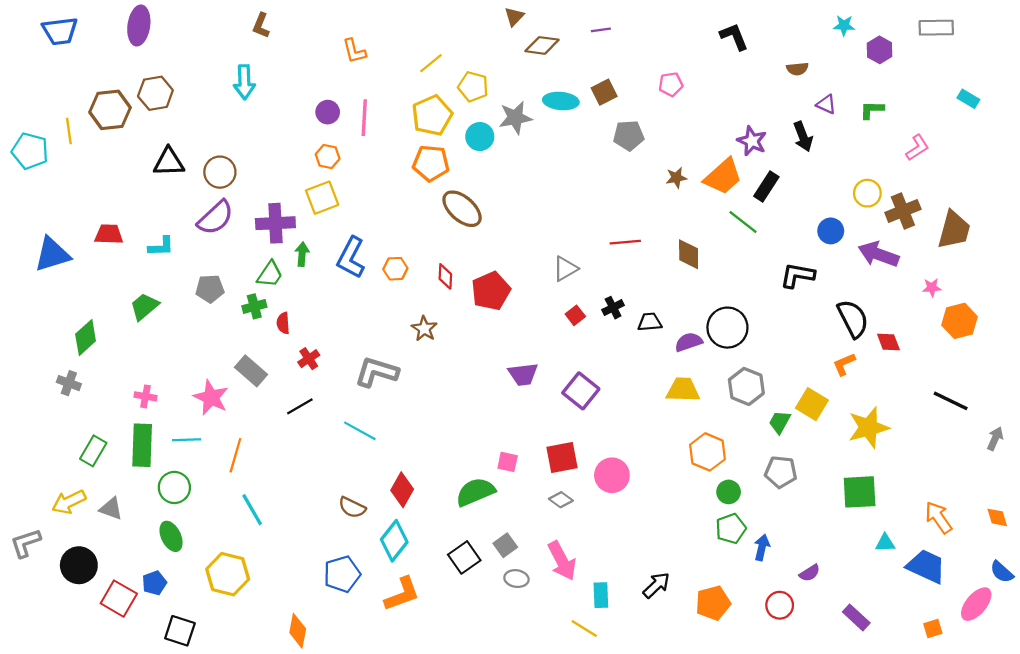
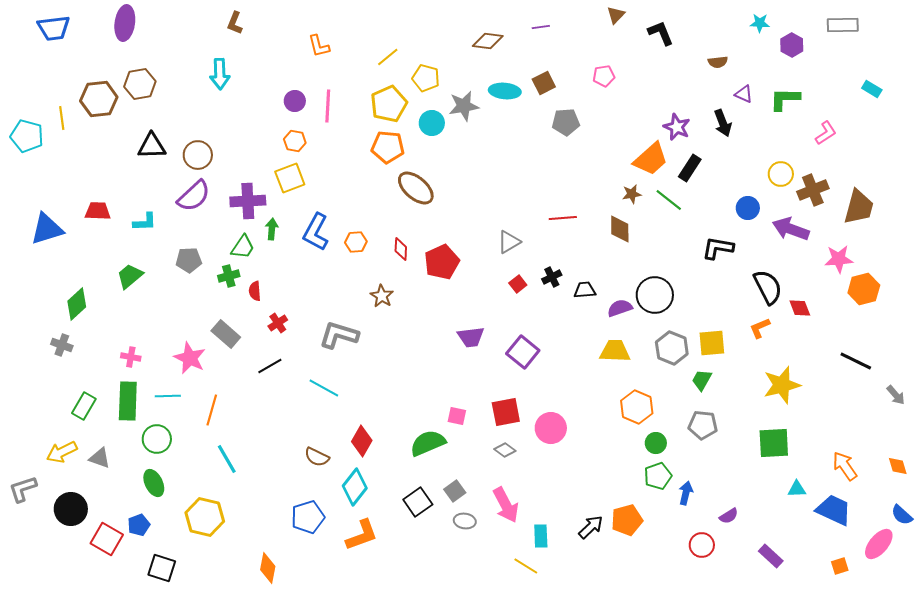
brown triangle: (514, 17) -> (616, 15), moved
green L-shape: (872, 110) -> (785, 99), size x1.4
brown star: (676, 178) -> (632, 194), moved
pink star: (932, 288) -> (839, 259), size x1.6
yellow square: (812, 404) -> (712, 343), moved, turned -36
gray arrow: (995, 439) -> (896, 395), turned 115
orange pentagon: (713, 603) -> (627, 520), moved

